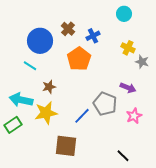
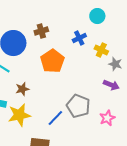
brown cross: (68, 29) -> (41, 31), turned 32
blue cross: (93, 36) -> (79, 38), moved
purple arrow: (128, 88) -> (111, 85), moved

